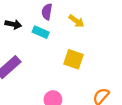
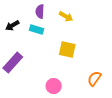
black arrow: (13, 24) -> (12, 25), turned 144

